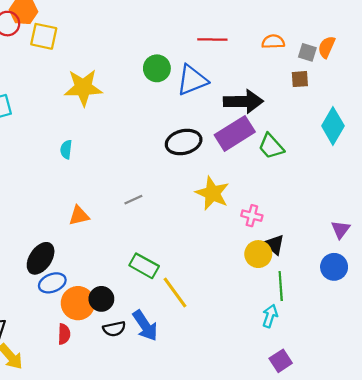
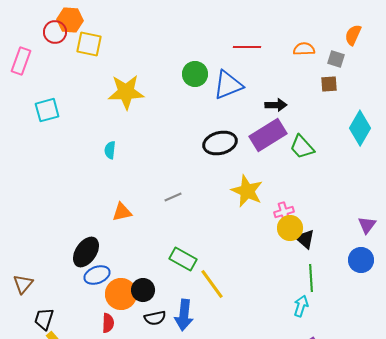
orange semicircle: (327, 47) -> (353, 35), moved
black arrow: (243, 101) -> (276, 105), size x0.6
pink cross: (252, 216) -> (284, 212), turned -30
yellow circle: (258, 254) -> (290, 228), moved
blue arrow: (145, 326) -> (184, 315), turned 40

